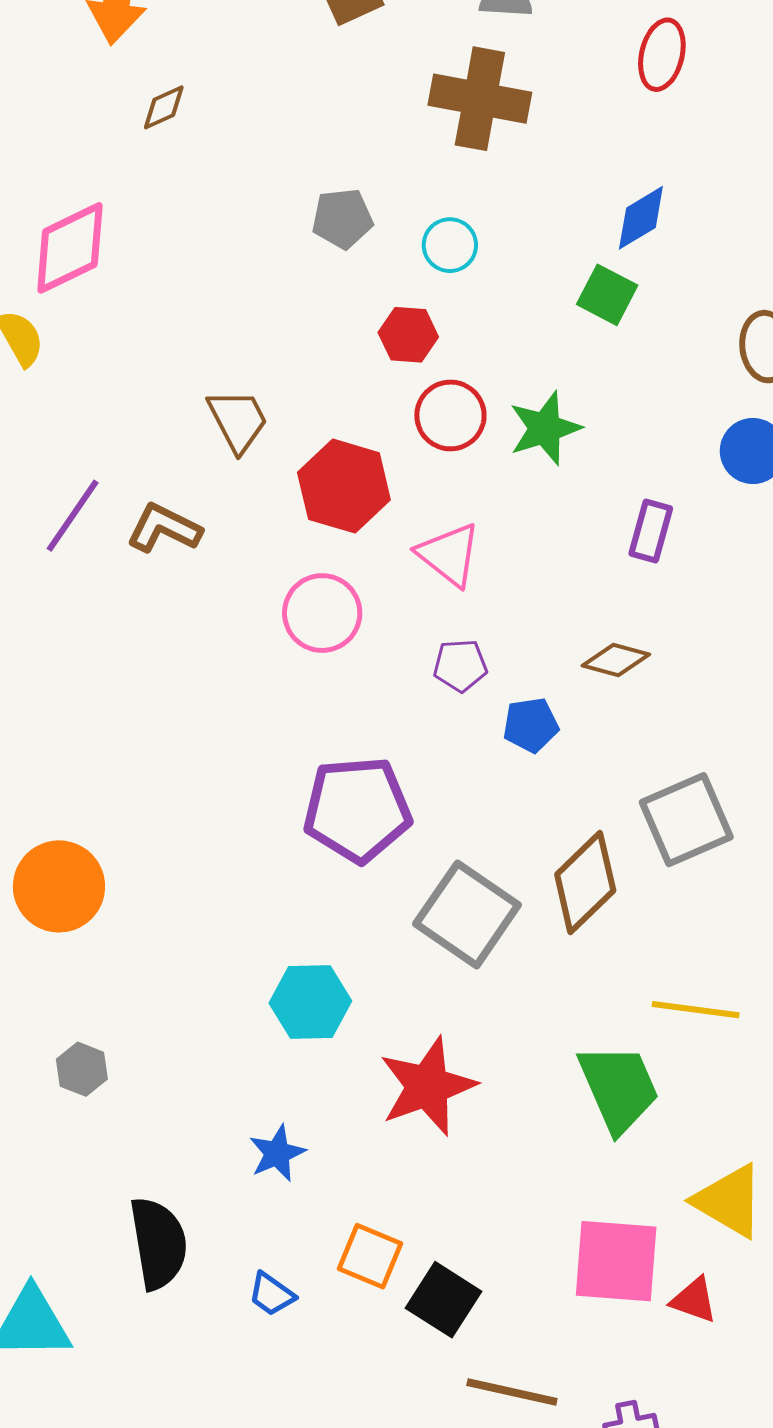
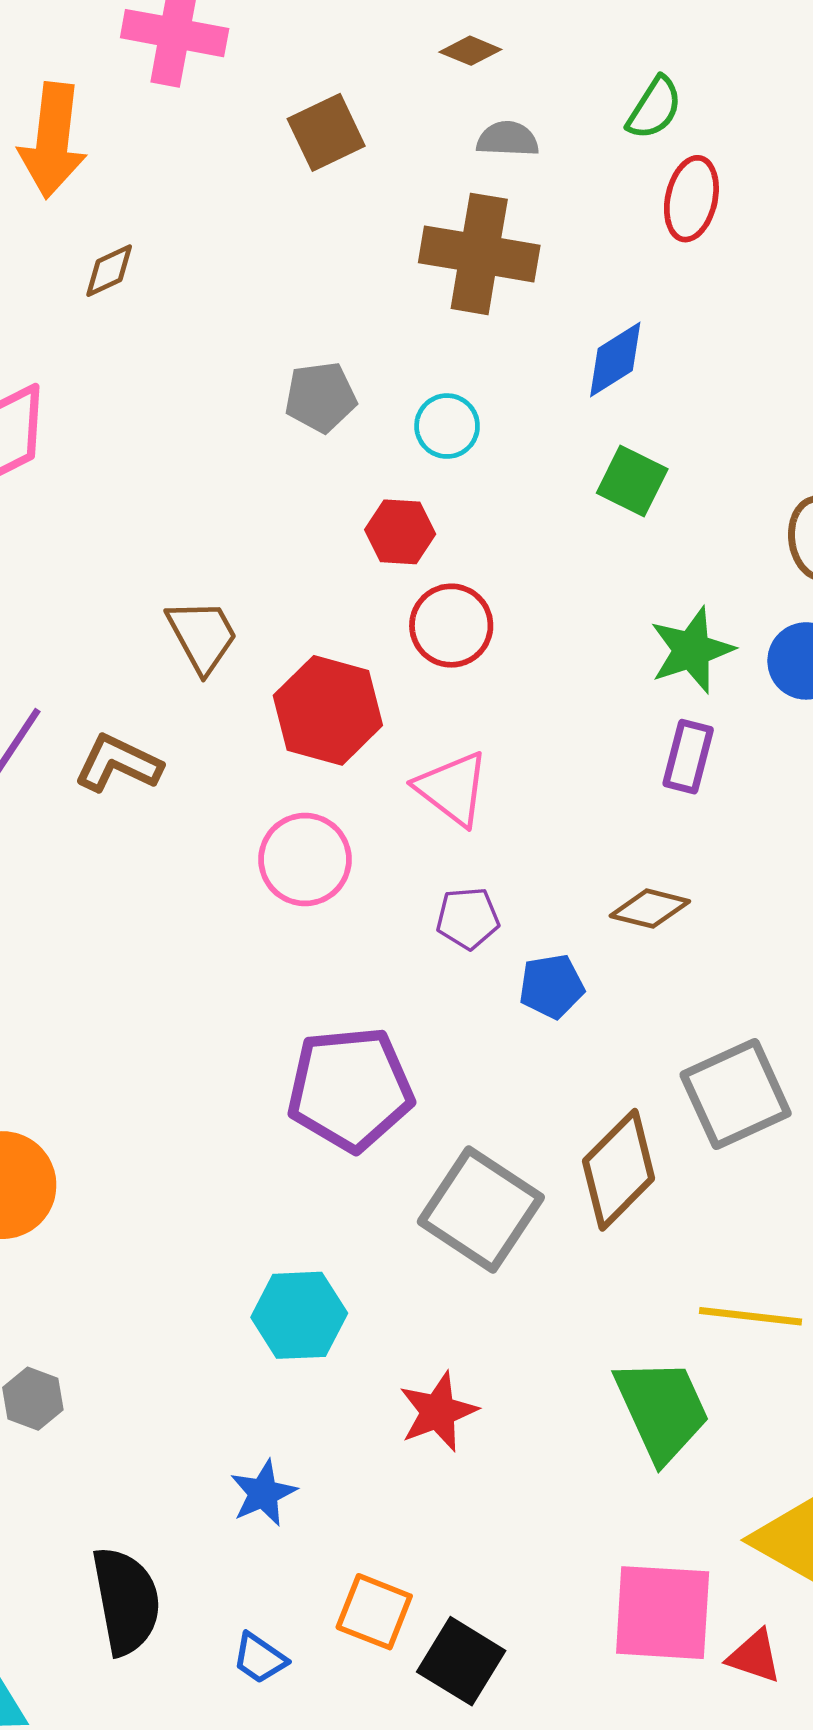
blue diamond: (641, 218) -> (615, 360), moved
green star: (545, 428) -> (692, 650), moved
red star: (427, 1086) -> (438, 1412), size x0.7

